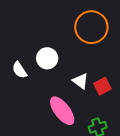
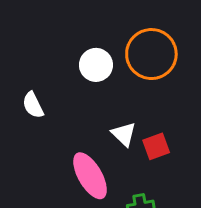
white circle: (47, 58) -> (96, 65), moved

